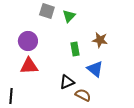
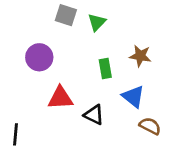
red triangle: (29, 66) -> (60, 98), moved
black triangle: (67, 82) -> (94, 115), turned 49
brown semicircle: (83, 95) -> (150, 126), moved

